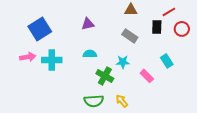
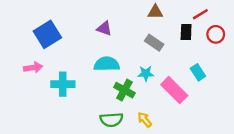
purple triangle: (88, 24) -> (104, 28), turned 32
cyan semicircle: (90, 54) -> (107, 64), size x1.5
cyan cross: (52, 60) -> (63, 84), moved
pink rectangle: (147, 76) -> (174, 90), size x1.6

